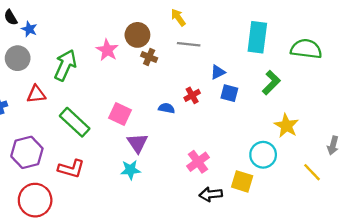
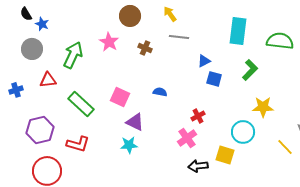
brown circle: (137, 35) -> (130, 16), moved
red cross: (192, 95) -> (198, 116), moved
yellow star: (286, 126) -> (263, 107), turned -30
purple triangle: (137, 143) -> (135, 122), turned -30

